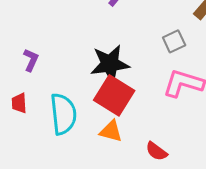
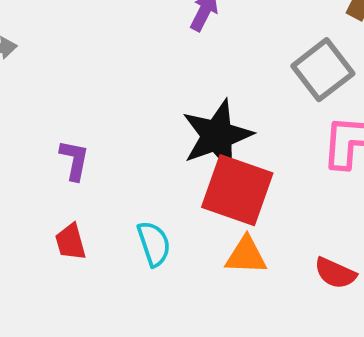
gray square: (174, 41) -> (323, 70), size x1.4
cyan semicircle: (63, 114) -> (154, 244), size x0.6

